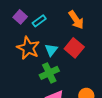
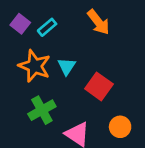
red square: (74, 48) -> (99, 86), moved
green cross: (49, 73) -> (42, 110), moved

